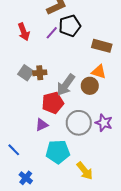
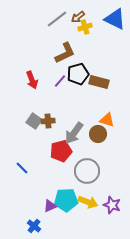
brown rectangle: (102, 46) -> (99, 82), moved
purple star: (104, 123) -> (112, 205), moved
purple triangle: (42, 125) -> (50, 206), moved
blue line: (14, 150) -> (22, 168), moved
yellow arrow: (85, 171) -> (88, 202), moved, turned -30

